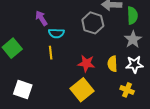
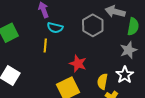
yellow semicircle: (112, 64) -> (102, 81), moved
white star: (134, 64) -> (125, 75), turned 30

